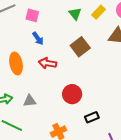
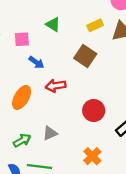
yellow rectangle: (99, 12) -> (95, 25), moved, turned 40
green triangle: (75, 14) -> (53, 24), moved
orange ellipse: (16, 64) -> (22, 97), turned 60

